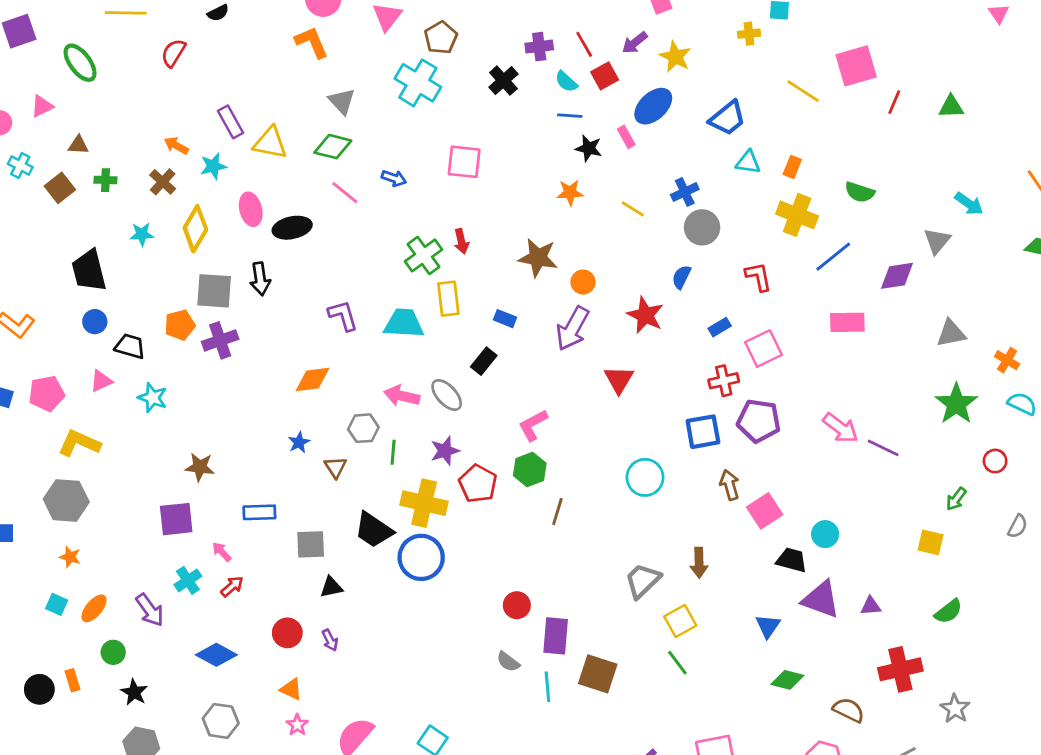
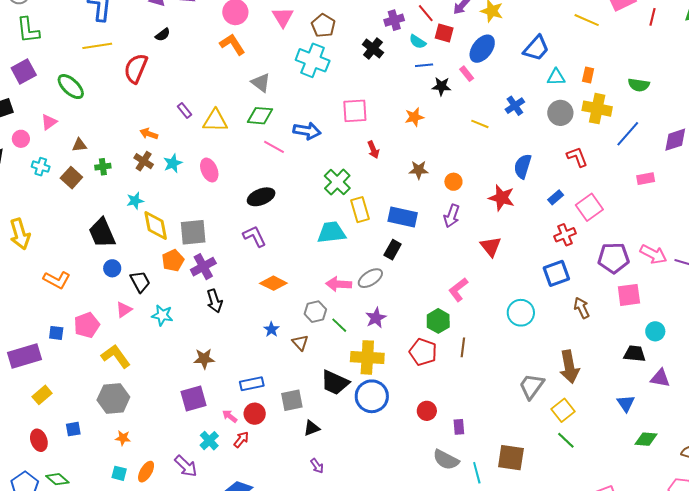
red semicircle: (173, 53) -> (136, 68), size x1.4
red square: (605, 76) -> (444, 33), turned -36
purple rectangle: (231, 122) -> (184, 110), size x0.7
cyan star: (213, 166) -> (173, 163), moved
blue arrow: (394, 178) -> (307, 131), size x1.5
orange star: (570, 193) -> (414, 117), moved
gray circle: (702, 227) -> (560, 113), moved
black ellipse: (292, 228) -> (261, 197), moved
yellow diamond: (195, 229) -> (156, 225), moved, turned -32
red arrow: (461, 241) -> (373, 150), moved
brown star: (538, 258) -> (419, 170), size x0.7
blue semicircle: (681, 277) -> (523, 166), size x1.4
black arrow: (260, 279) -> (214, 301), moved
purple L-shape: (343, 316) -> (255, 236), moved
blue rectangle: (505, 319) -> (403, 217), size x1.8
pink rectangle: (847, 322) -> (646, 179), size x0.7
purple arrow: (573, 328) -> (452, 216), size x0.7
black trapezoid: (130, 346) -> (140, 282), turned 55
orange diamond: (313, 379) -> (273, 283), turned 44
gray ellipse: (447, 395) -> (370, 278), turned -70
purple pentagon: (759, 421) -> (614, 258), moved
pink L-shape: (533, 425) -> (458, 290), moved
yellow L-shape: (79, 443) -> (116, 356), turned 40
green line: (393, 452) -> (339, 325), turned -42
red pentagon: (478, 484) -> (423, 352), moved
pink square: (765, 511) -> (629, 295), moved, turned 35
brown arrow: (699, 563) -> (569, 367), size x1.5
purple triangle: (821, 599) -> (660, 378), size x0.7
red circle: (517, 605) -> (427, 411), moved
red circle: (287, 633) -> (255, 414), moved
purple rectangle: (556, 636) -> (459, 427), moved, size x0.6
gray semicircle: (508, 662) -> (446, 460), size x1.5

